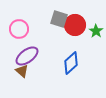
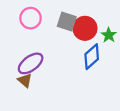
pink circle: (19, 29) -> (31, 18), moved
blue diamond: (71, 63) -> (92, 57), moved

